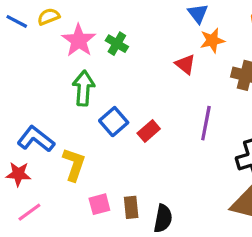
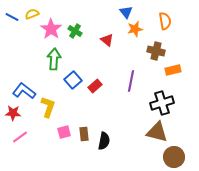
red triangle: (185, 64) -> (107, 40), moved

